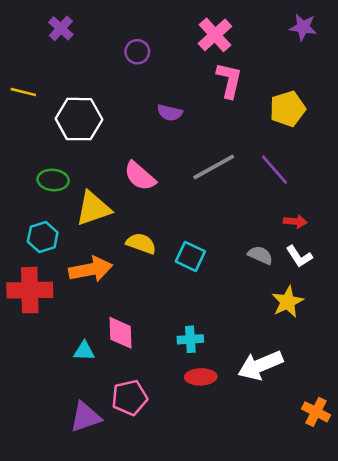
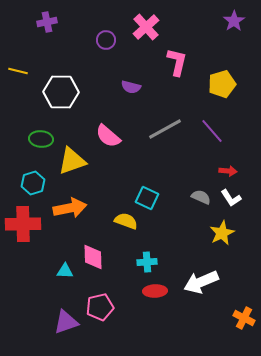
purple star: (303, 27) -> (234, 21), turned 30
purple cross: (61, 28) -> (47, 22), turned 36
pink cross: (215, 35) -> (146, 27), moved
yellow semicircle: (141, 243) -> (126, 221), moved

